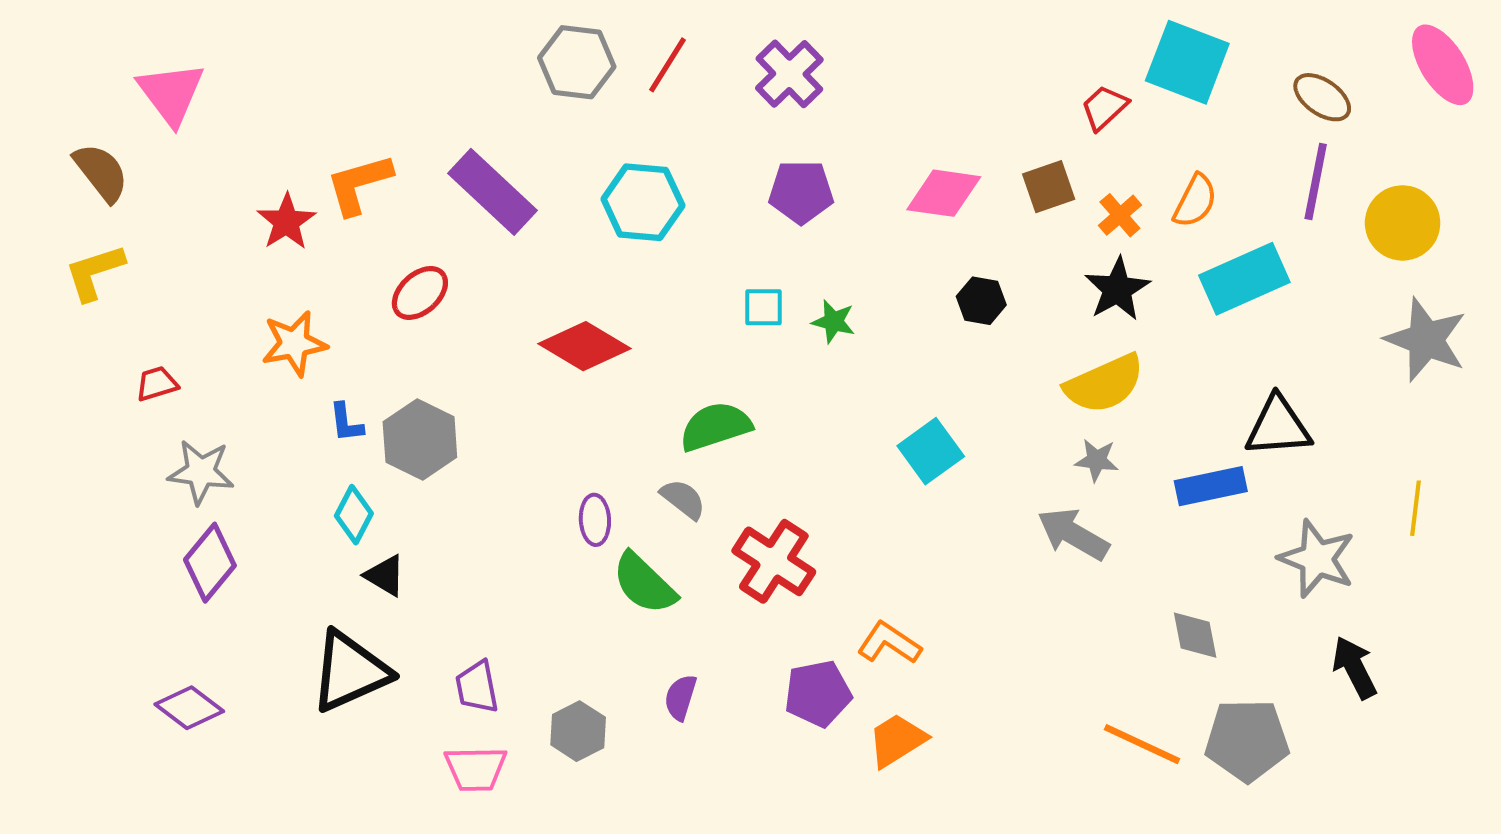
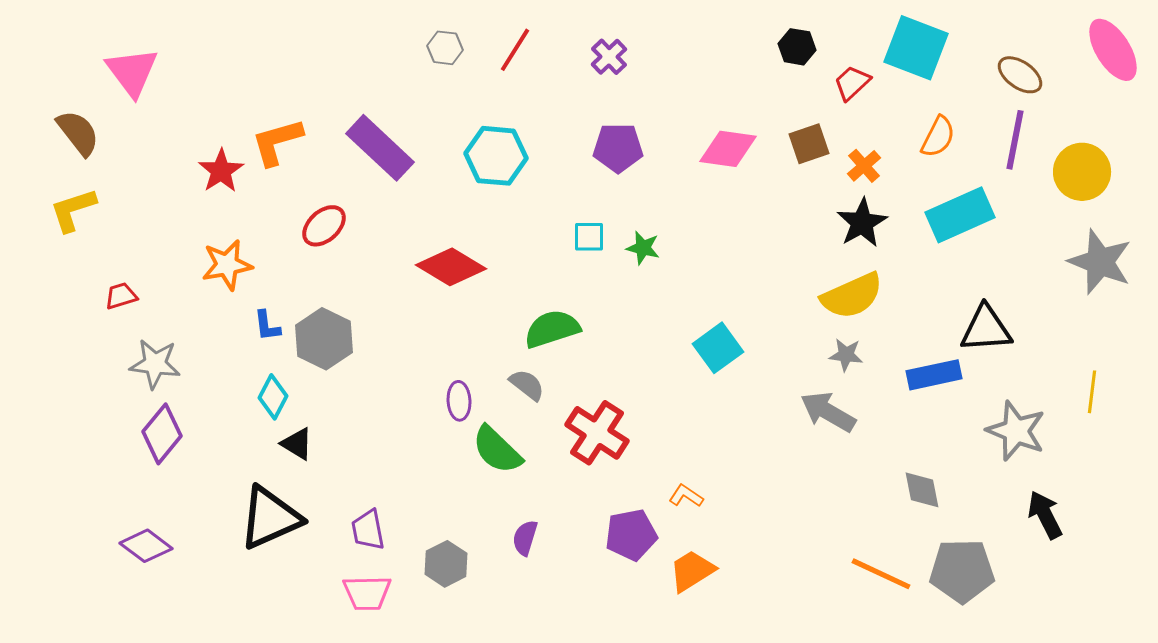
gray hexagon: (577, 62) -> (445, 48), size x0.6
purple cross: (789, 74) -> (609, 57), size x0.7
orange semicircle: (1195, 201) -> (938, 137), moved
black hexagon: (981, 301) -> (797, 47), moved
orange L-shape: (889, 643) -> (686, 496), size x0.7

